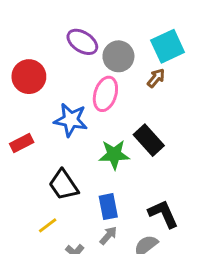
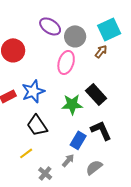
blue star: (71, 120) -> (33, 91), moved, turned -30
blue rectangle: (108, 207) -> (78, 140), moved, turned 42
black L-shape: (163, 214) -> (101, 130), moved

